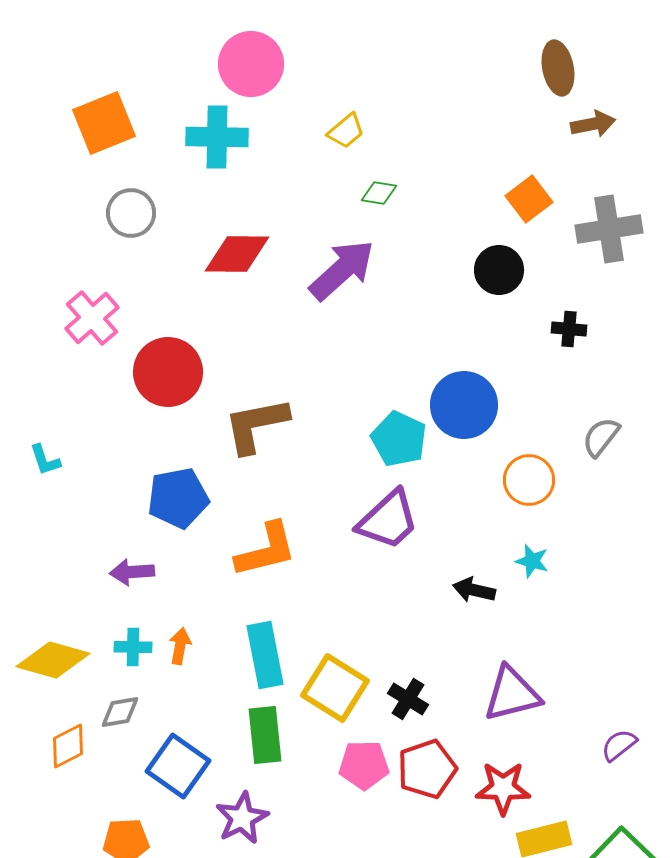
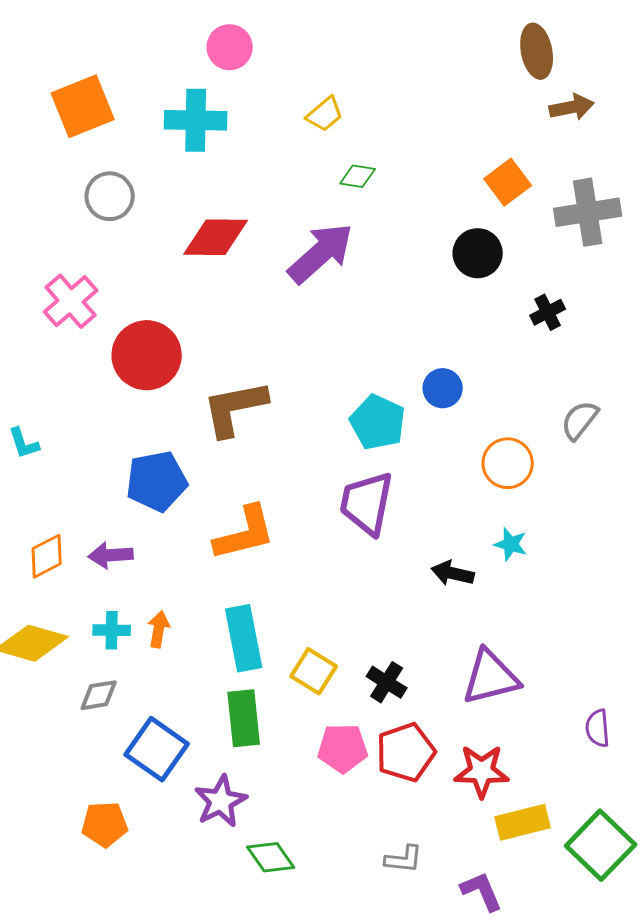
pink circle: (251, 64) -> (230, 47), size x0.7
black cross: (569, 329) -> (548, 312), turned -32
blue circle: (464, 405) -> (443, 388), size x0.6
purple trapezoid: (388, 520) -> (367, 503), turned 144
yellow square: (335, 688) -> (314, 671), size x0.7
purple semicircle: (619, 745) -> (598, 728), turned -57
orange diamond: (68, 746) -> (47, 556), moved

